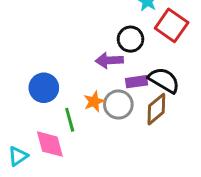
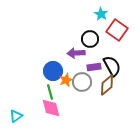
black semicircle: (164, 80) -> (112, 66), turned 30
blue circle: (44, 88) -> (53, 71), moved
pink diamond: (50, 144) -> (51, 108), moved

